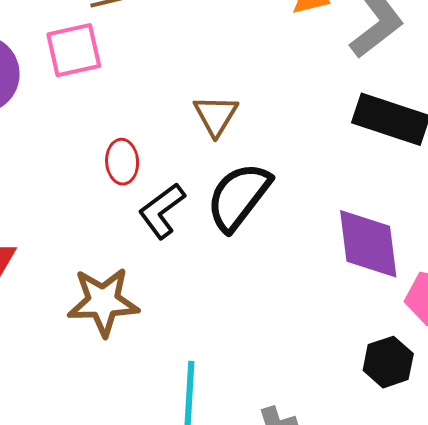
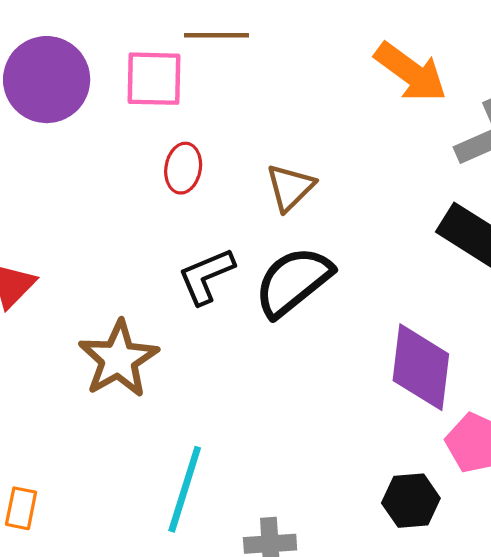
red ellipse: (122, 162) -> (183, 168), moved
brown star: (103, 302) -> (118, 359), turned 30

